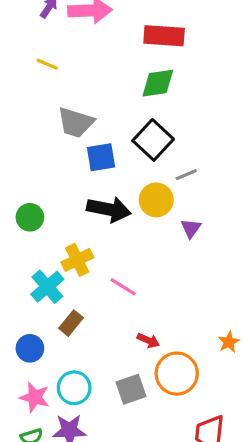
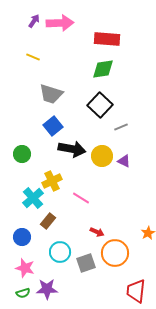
blue square: (101, 157) -> (53, 126), moved, turned -30
yellow circle: (156, 200) -> (102, 156), moved
purple triangle: (191, 228) -> (124, 161), turned -40
cyan circle: (74, 388) -> (60, 252), moved

